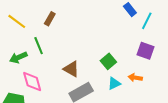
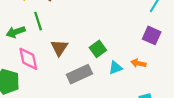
green square: (108, 61) -> (98, 49), moved
brown triangle: (71, 69) -> (59, 48), moved, turned 30

